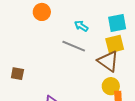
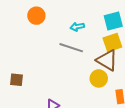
cyan arrow: (81, 26) -> (77, 27), turned -40
yellow circle: (111, 86) -> (99, 78), moved

